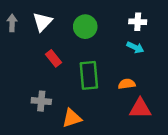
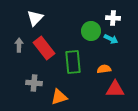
gray arrow: (12, 23) -> (19, 45), moved
green circle: (85, 27) -> (91, 31), moved
red rectangle: (53, 58) -> (44, 48), size x1.6

